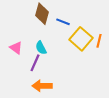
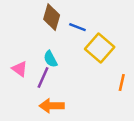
orange line: (99, 41) -> (122, 82), moved
pink triangle: (16, 48) -> (20, 69), moved

